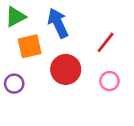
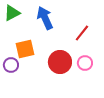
orange square: (30, 46) -> (25, 49), moved
red circle: (66, 69) -> (60, 62), moved

